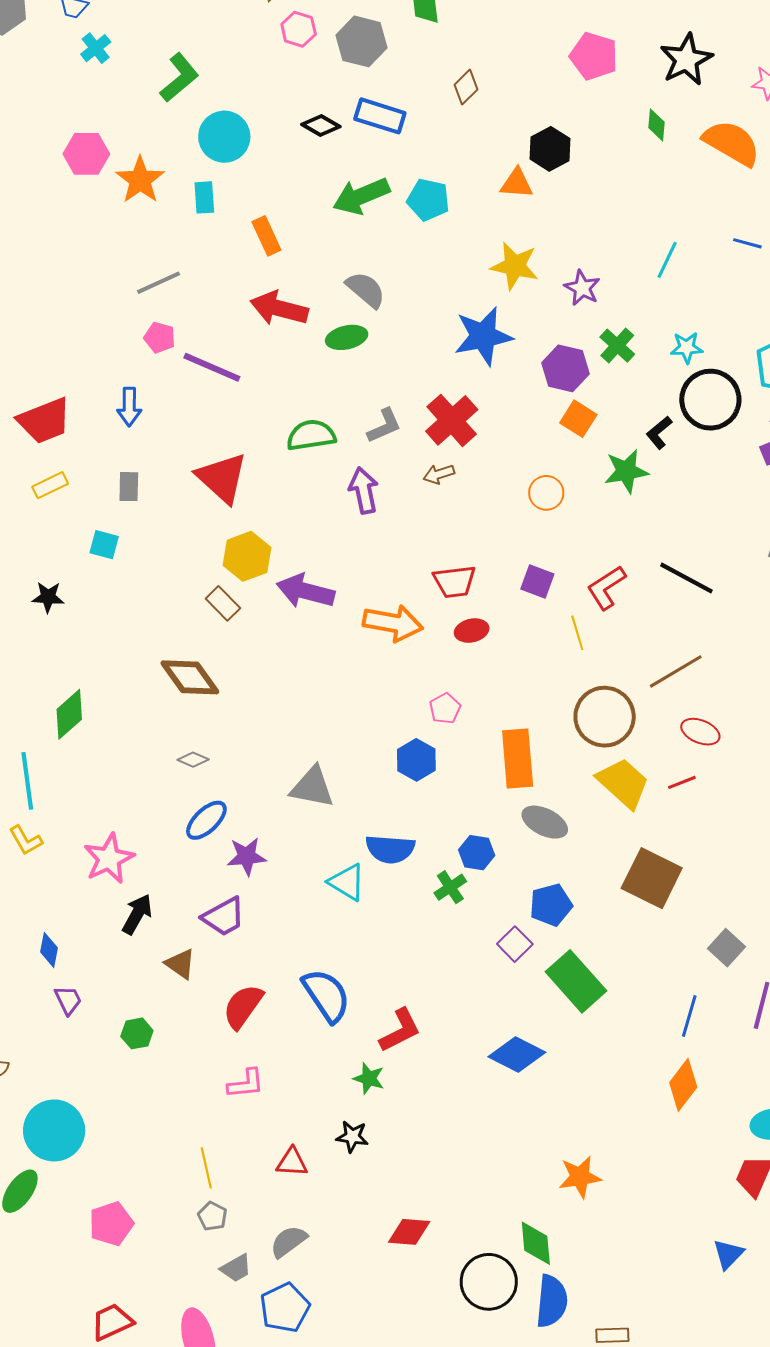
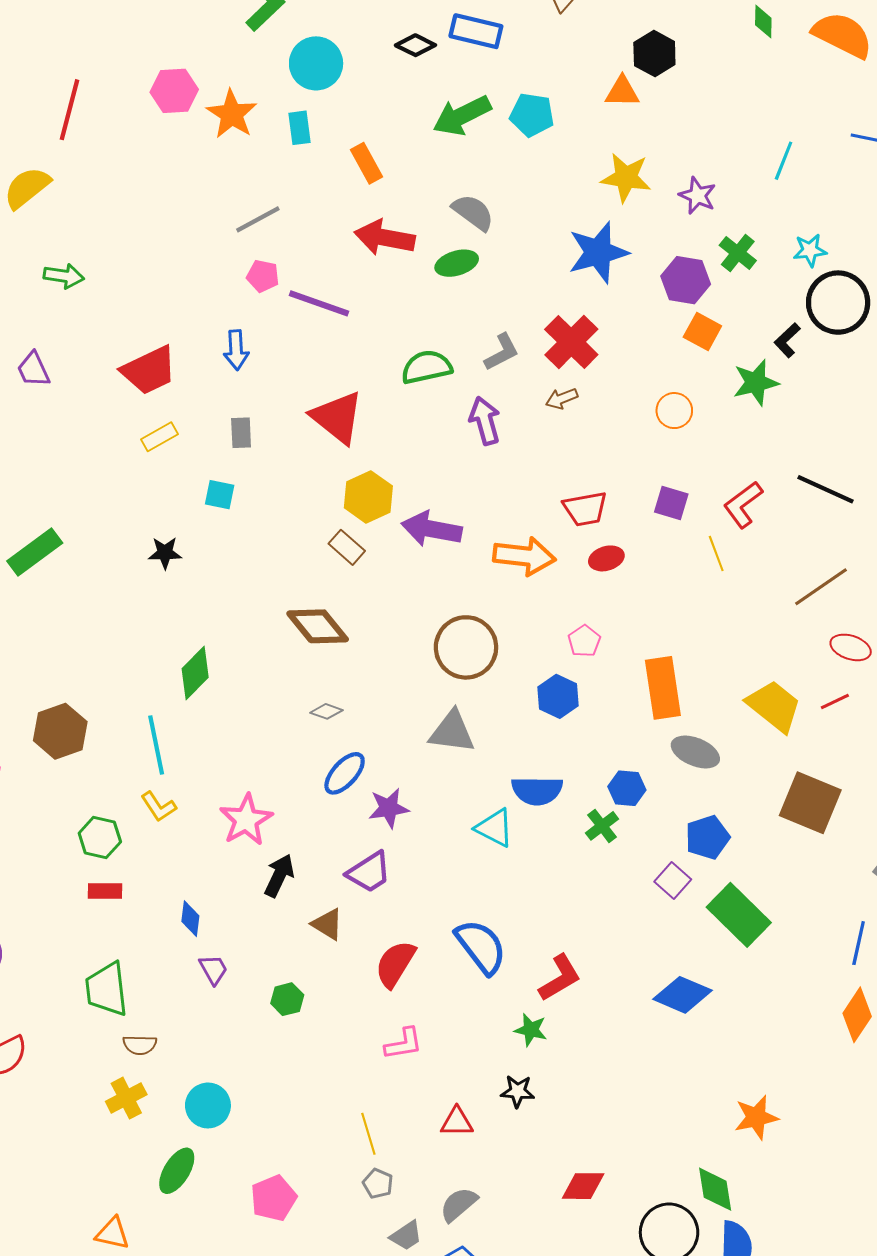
brown circle: (605, 717) -> (466, 647), moved
cyan circle: (54, 1130) -> (208, 1105), size x0.7

